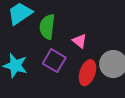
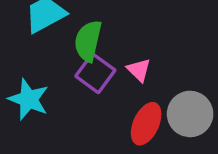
purple square: (54, 61) -> (95, 73), moved

